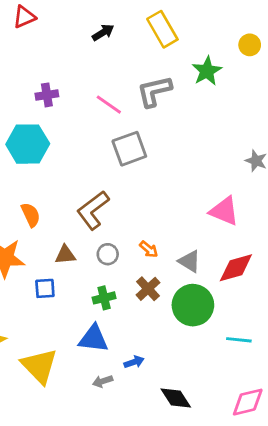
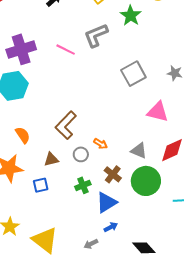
purple cross: (47, 95) -> (21, 49), size x1.8
gray square: (129, 149) -> (133, 74), moved
orange arrow: (149, 249) -> (101, 144), moved
blue triangle: (93, 339) -> (106, 202), moved, turned -30

